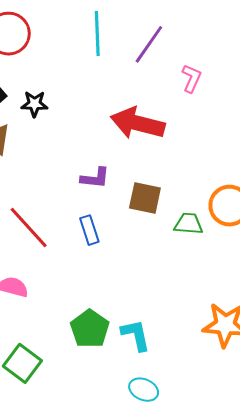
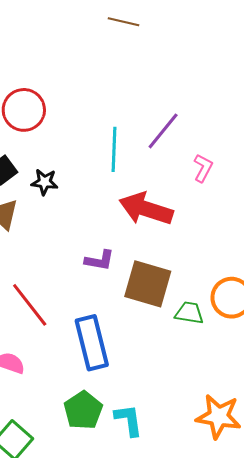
cyan line: (97, 34) -> (114, 149), moved
brown square: (145, 198) -> (148, 284), size x1.4
blue rectangle: (89, 230) -> (92, 343), moved, size x1.8

